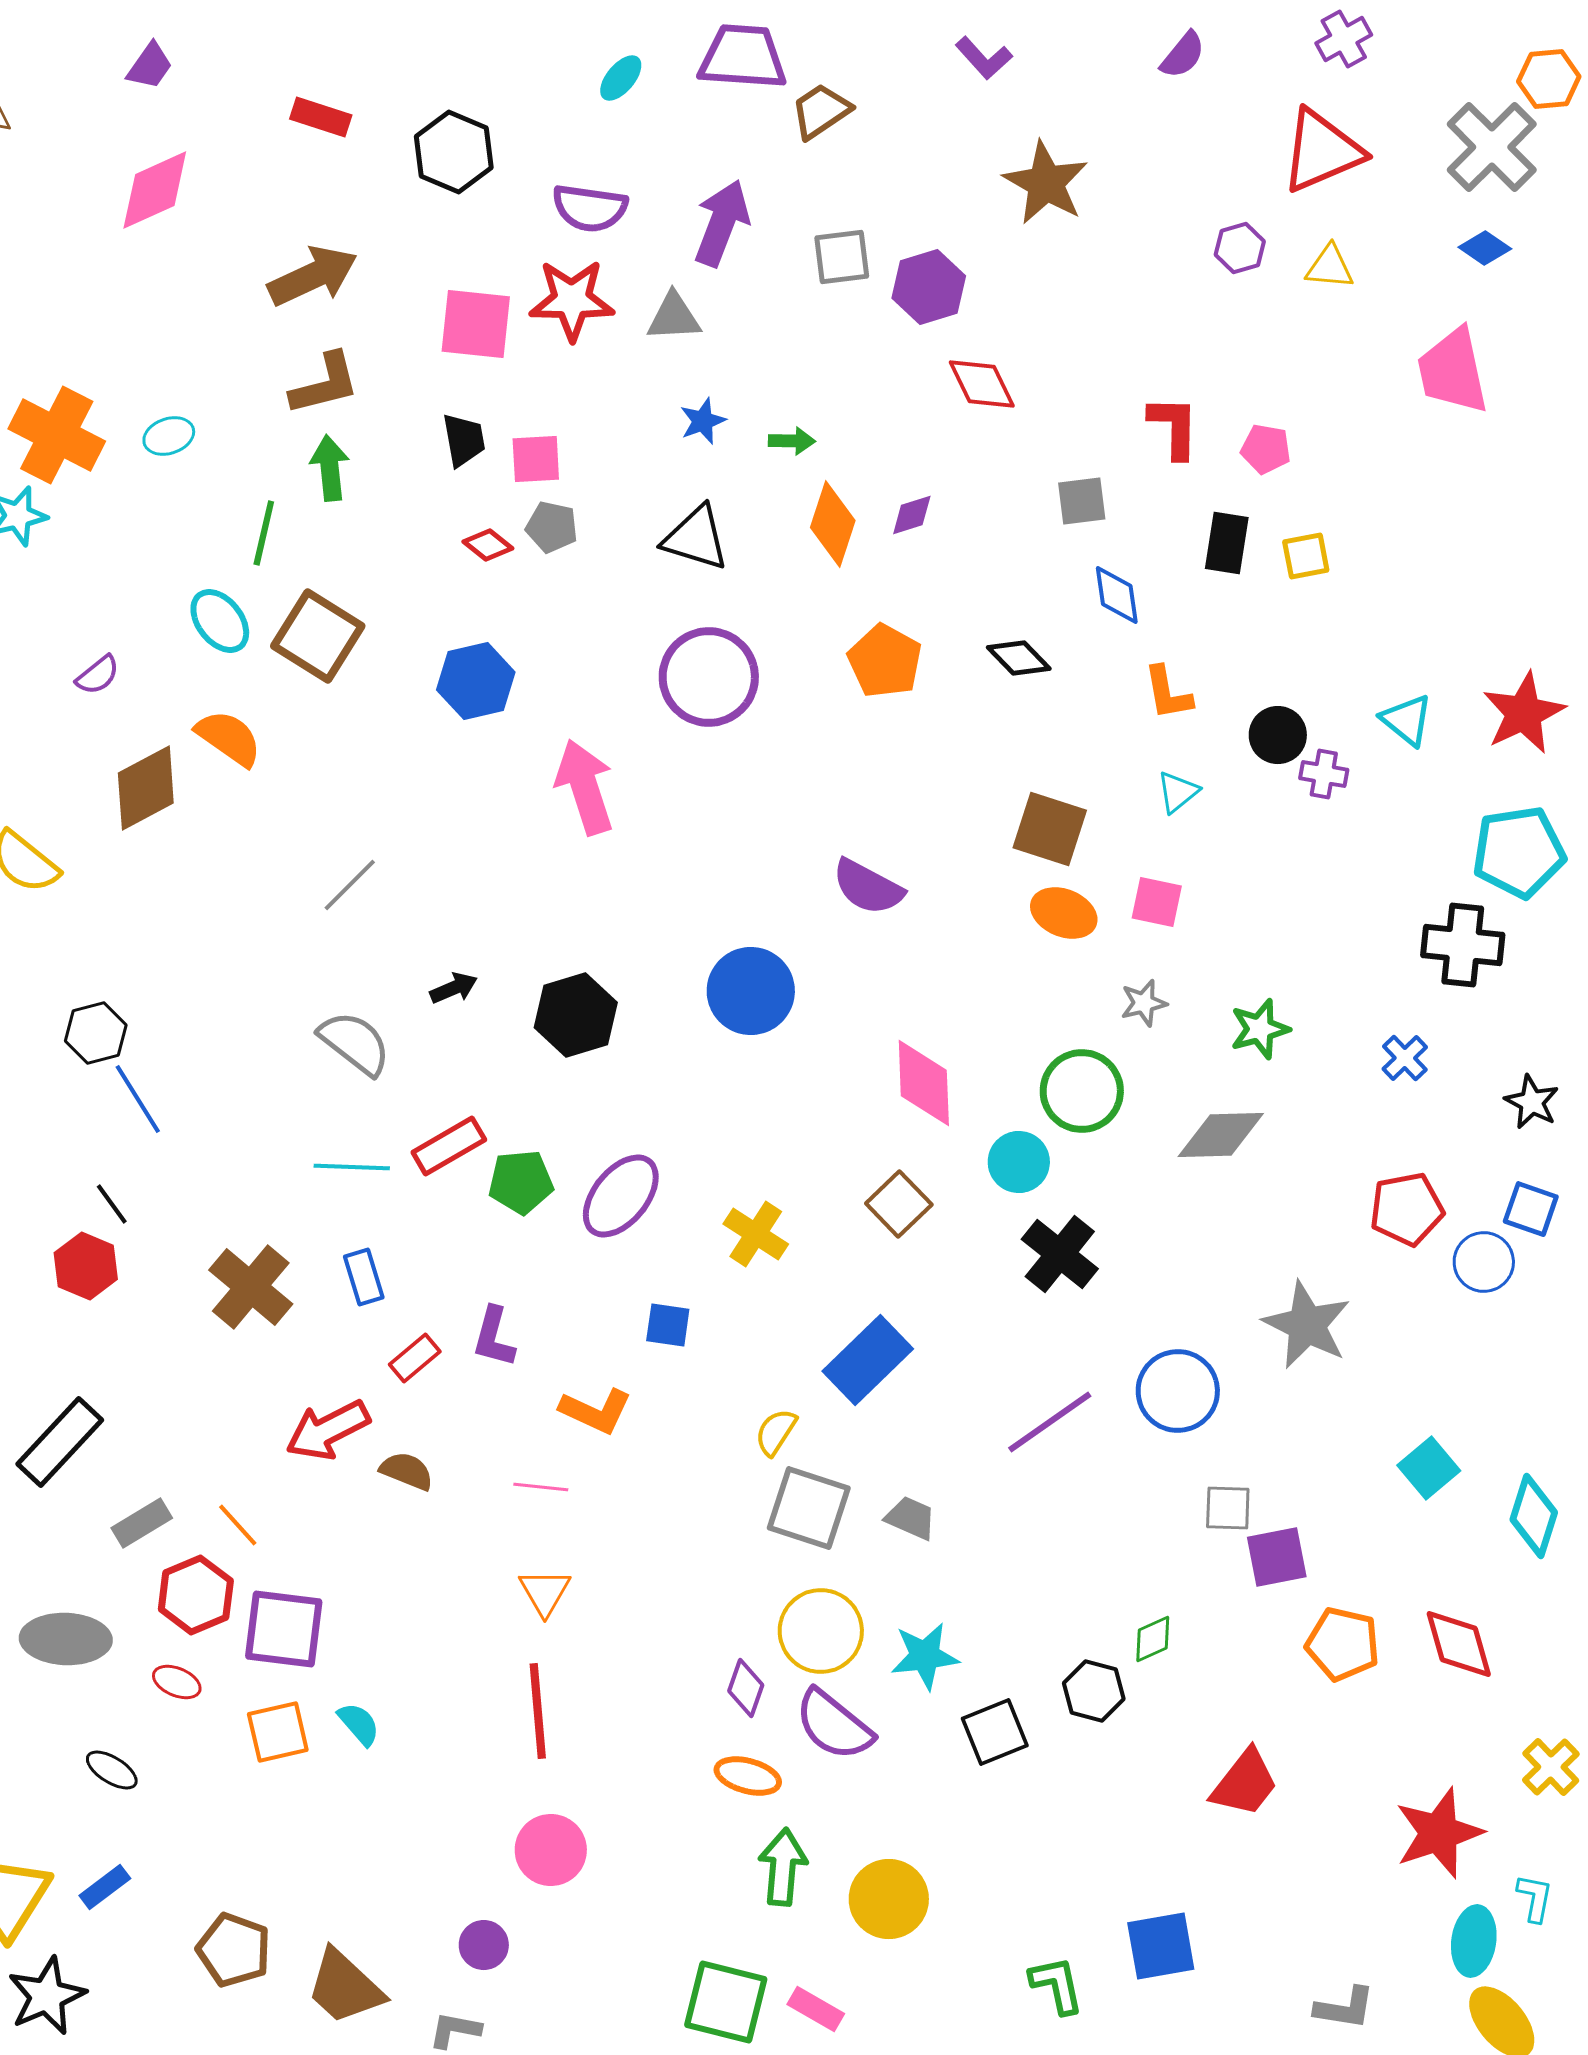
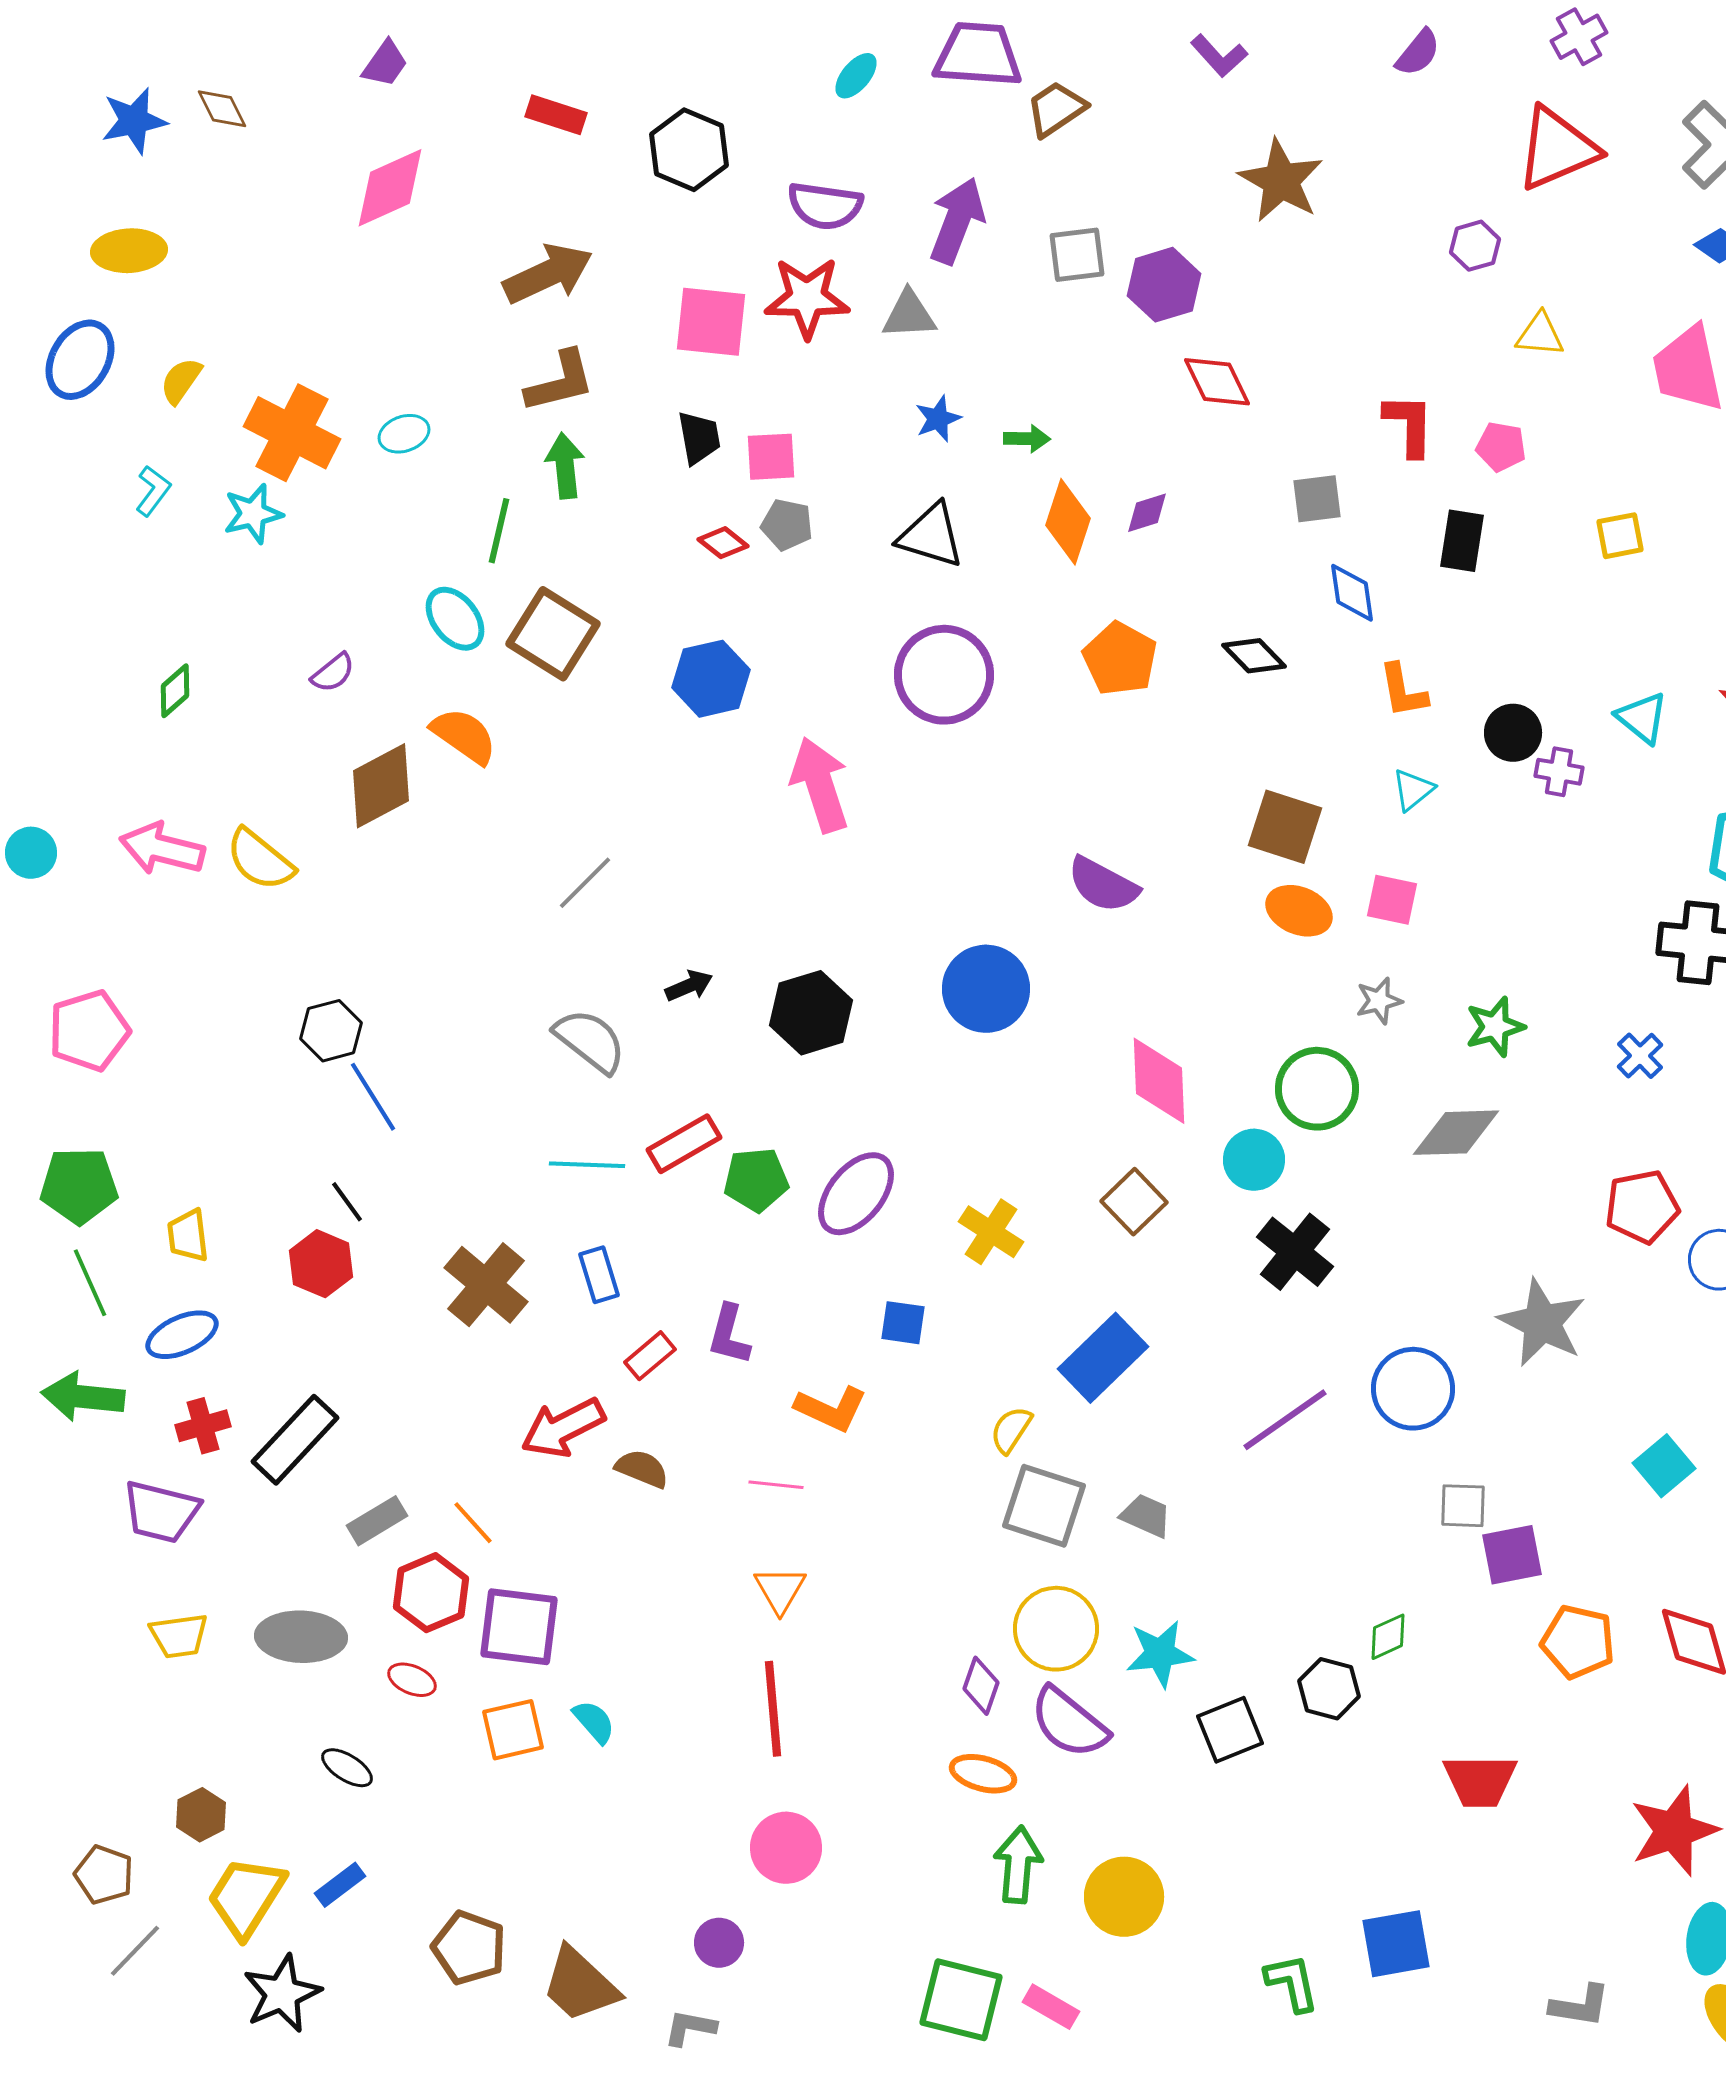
yellow triangle: (1330, 267) -> (1540, 335), moved
yellow square: (1306, 556) -> (1620, 536), moved
red trapezoid: (1245, 1783) -> (1480, 1781), turned 52

